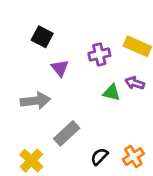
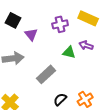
black square: (42, 37) -> (13, 20), moved
gray rectangle: (67, 133) -> (46, 74), moved

